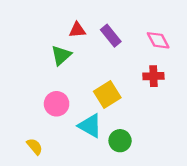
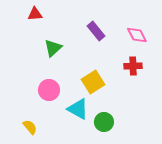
red triangle: (77, 30) -> (35, 14), moved

